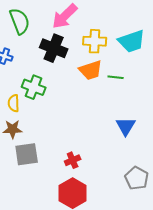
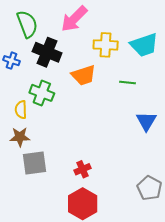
black cross: (54, 48) -> (47, 52), moved
orange trapezoid: (91, 70) -> (84, 75), moved
blue triangle: (126, 126) -> (146, 121), moved

